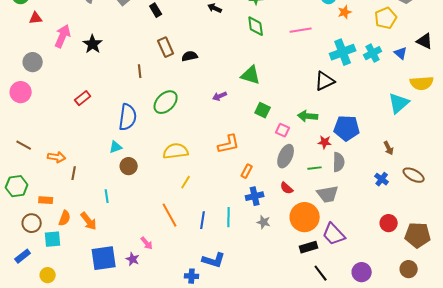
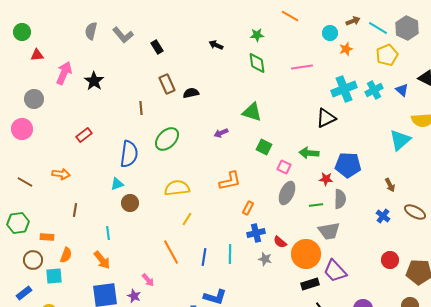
orange arrow: (57, 157) -> (61, 174), moved
red semicircle: (287, 188) -> (280, 242), moved
orange arrow: (89, 221) -> (102, 260), moved

